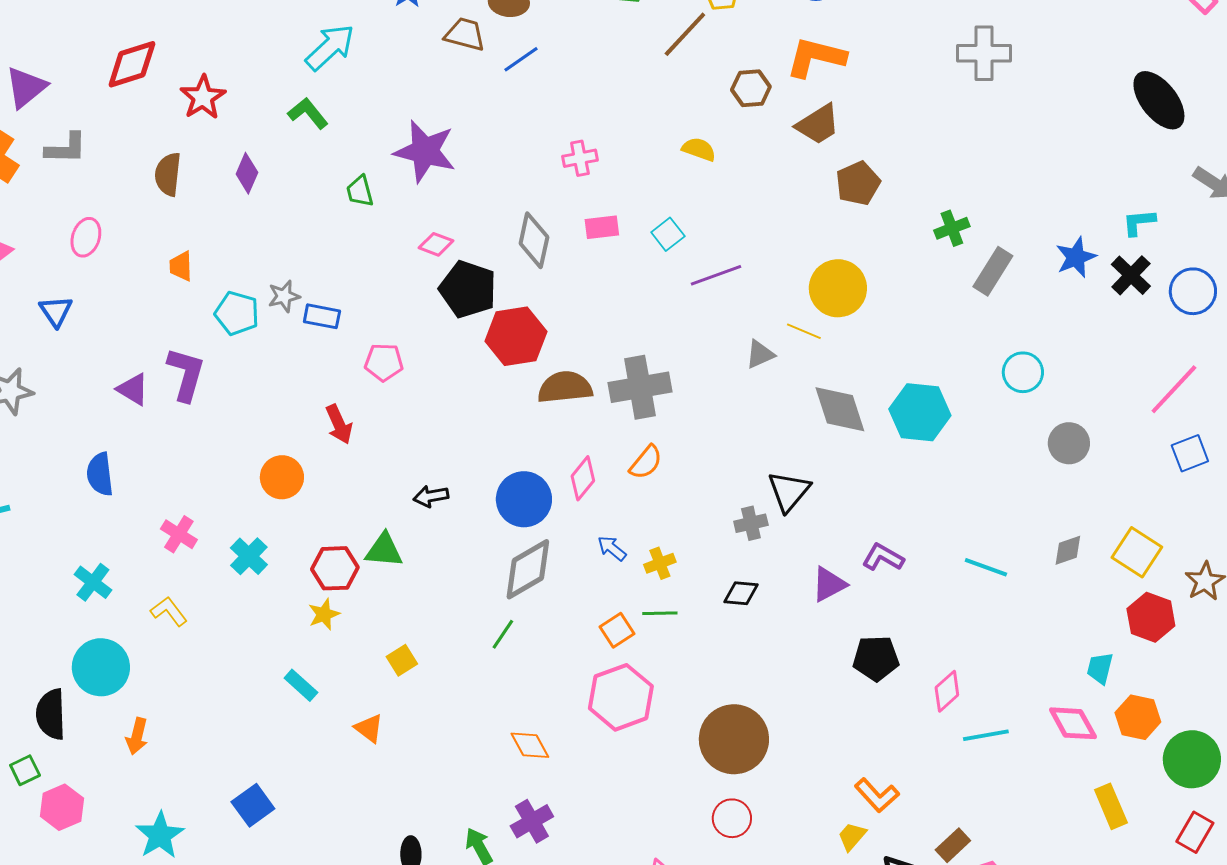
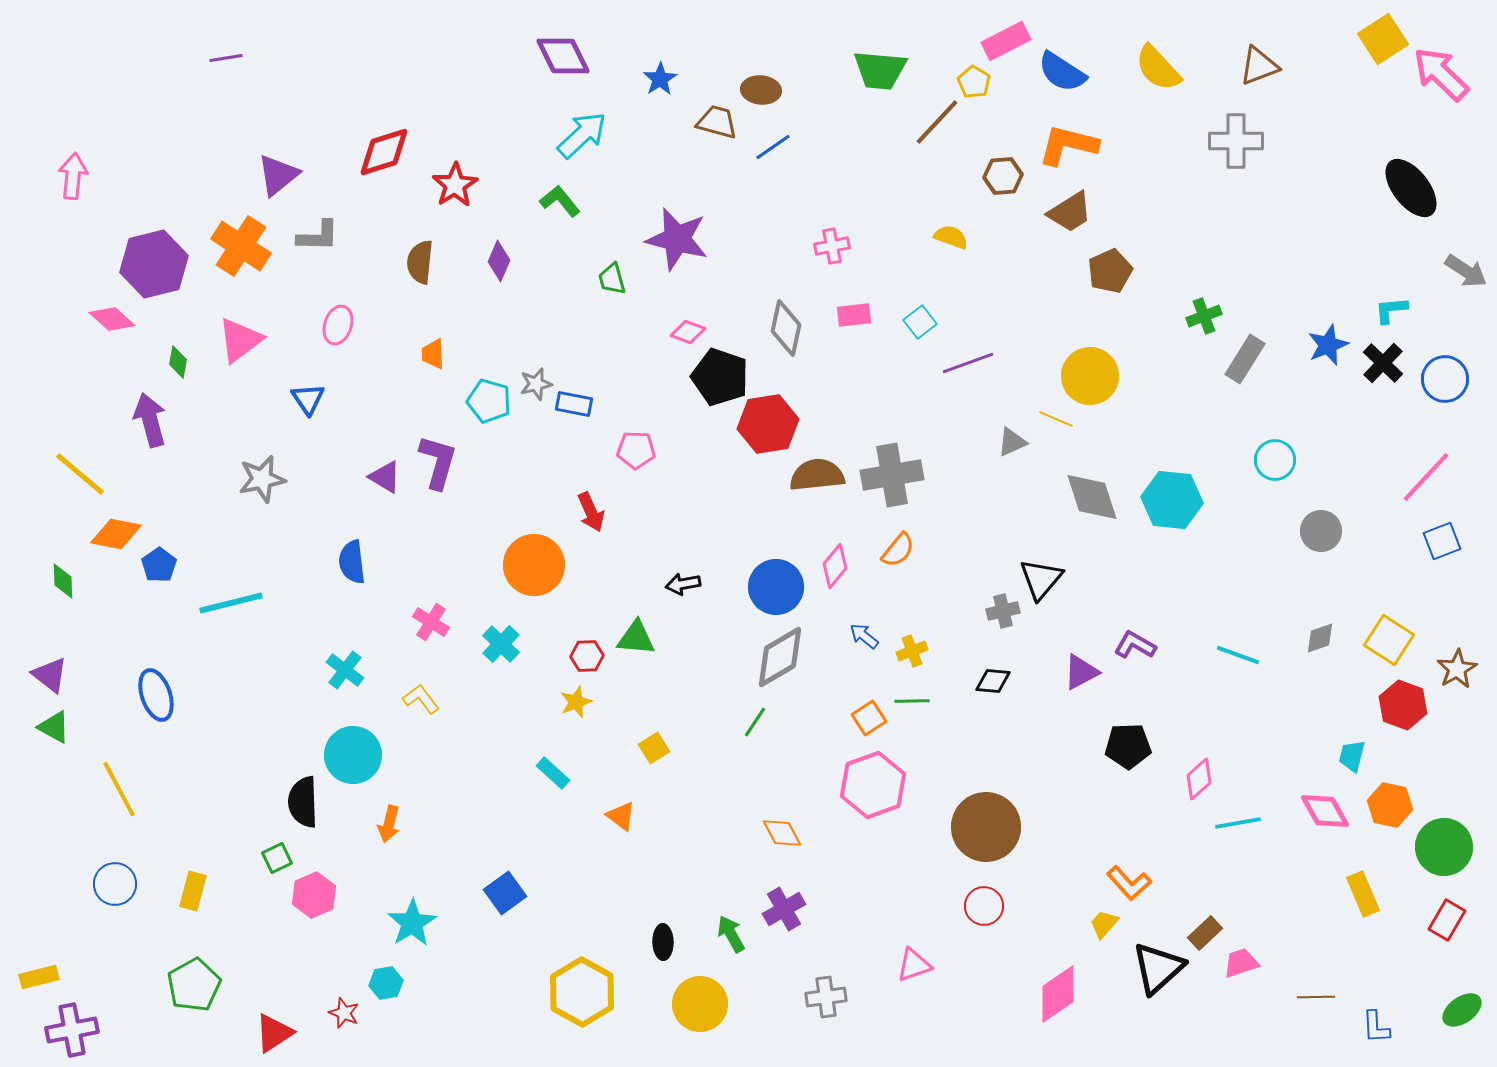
orange circle: (282, 477) -> (534, 565), size x1.4
red hexagon: (335, 568) -> (587, 656), size x0.7

